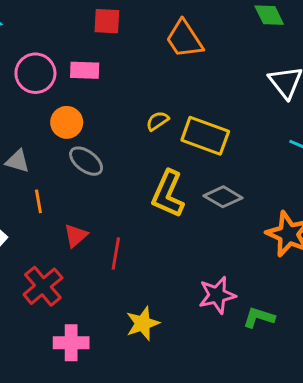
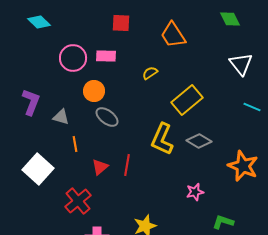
yellow semicircle: (158, 121) -> (150, 73), moved
yellow rectangle: (205, 136) -> (187, 100), turned -60
red line: (116, 253) -> (127, 165), moved
pink star: (217, 295) -> (195, 192), moved, size x0.7

